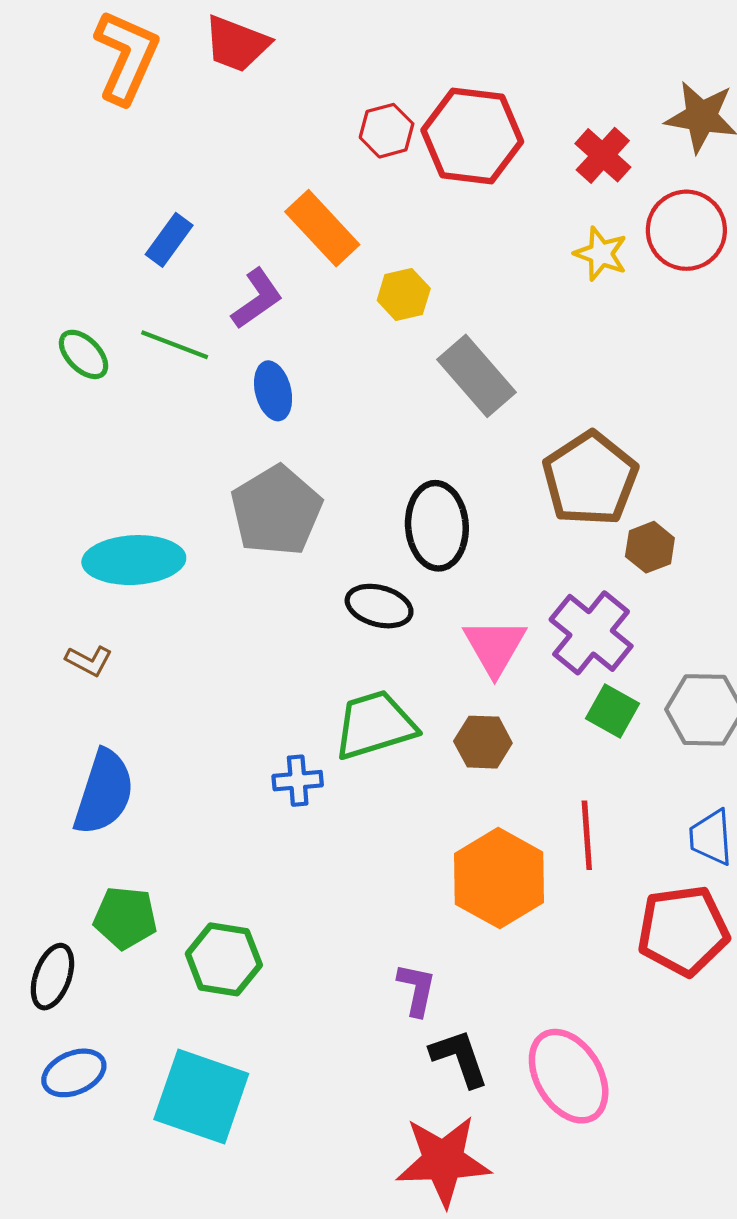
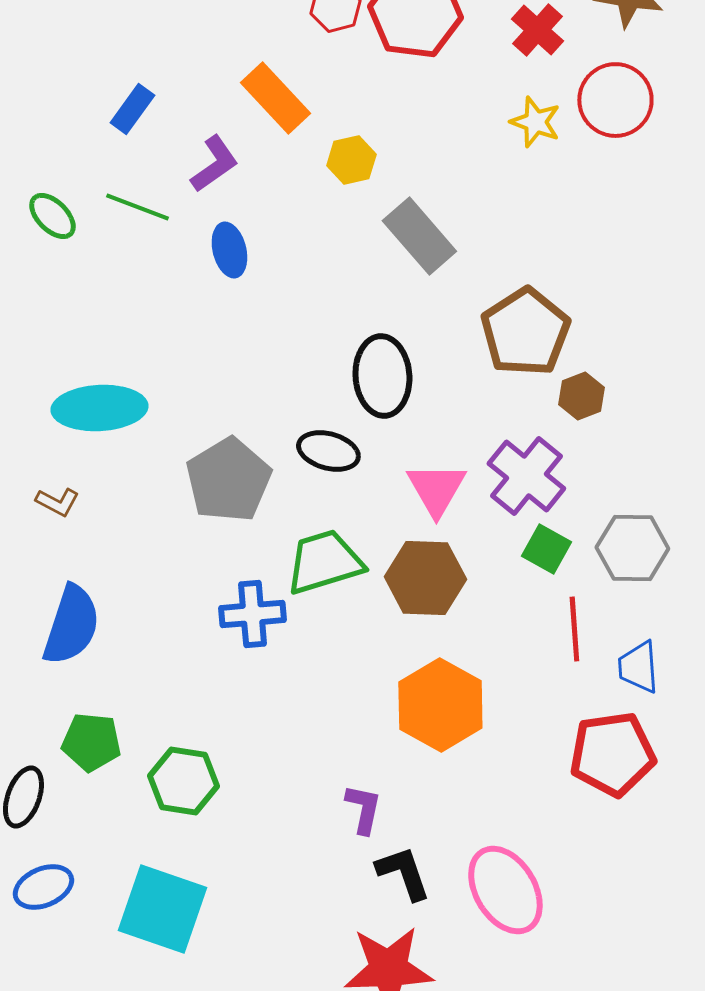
gray pentagon: (276, 511) -> (228, 480), moved
brown hexagon: (483, 742) -> (425, 578), size x1.5
blue cross: (298, 781) -> (252, 614), size x1.4
red line: (587, 835) -> (574, 629), moved

